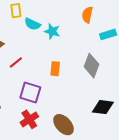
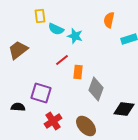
red line: (16, 62) -> (62, 60), moved
gray diamond: (91, 66) -> (96, 89), moved
purple square: (30, 93) -> (41, 93), moved

